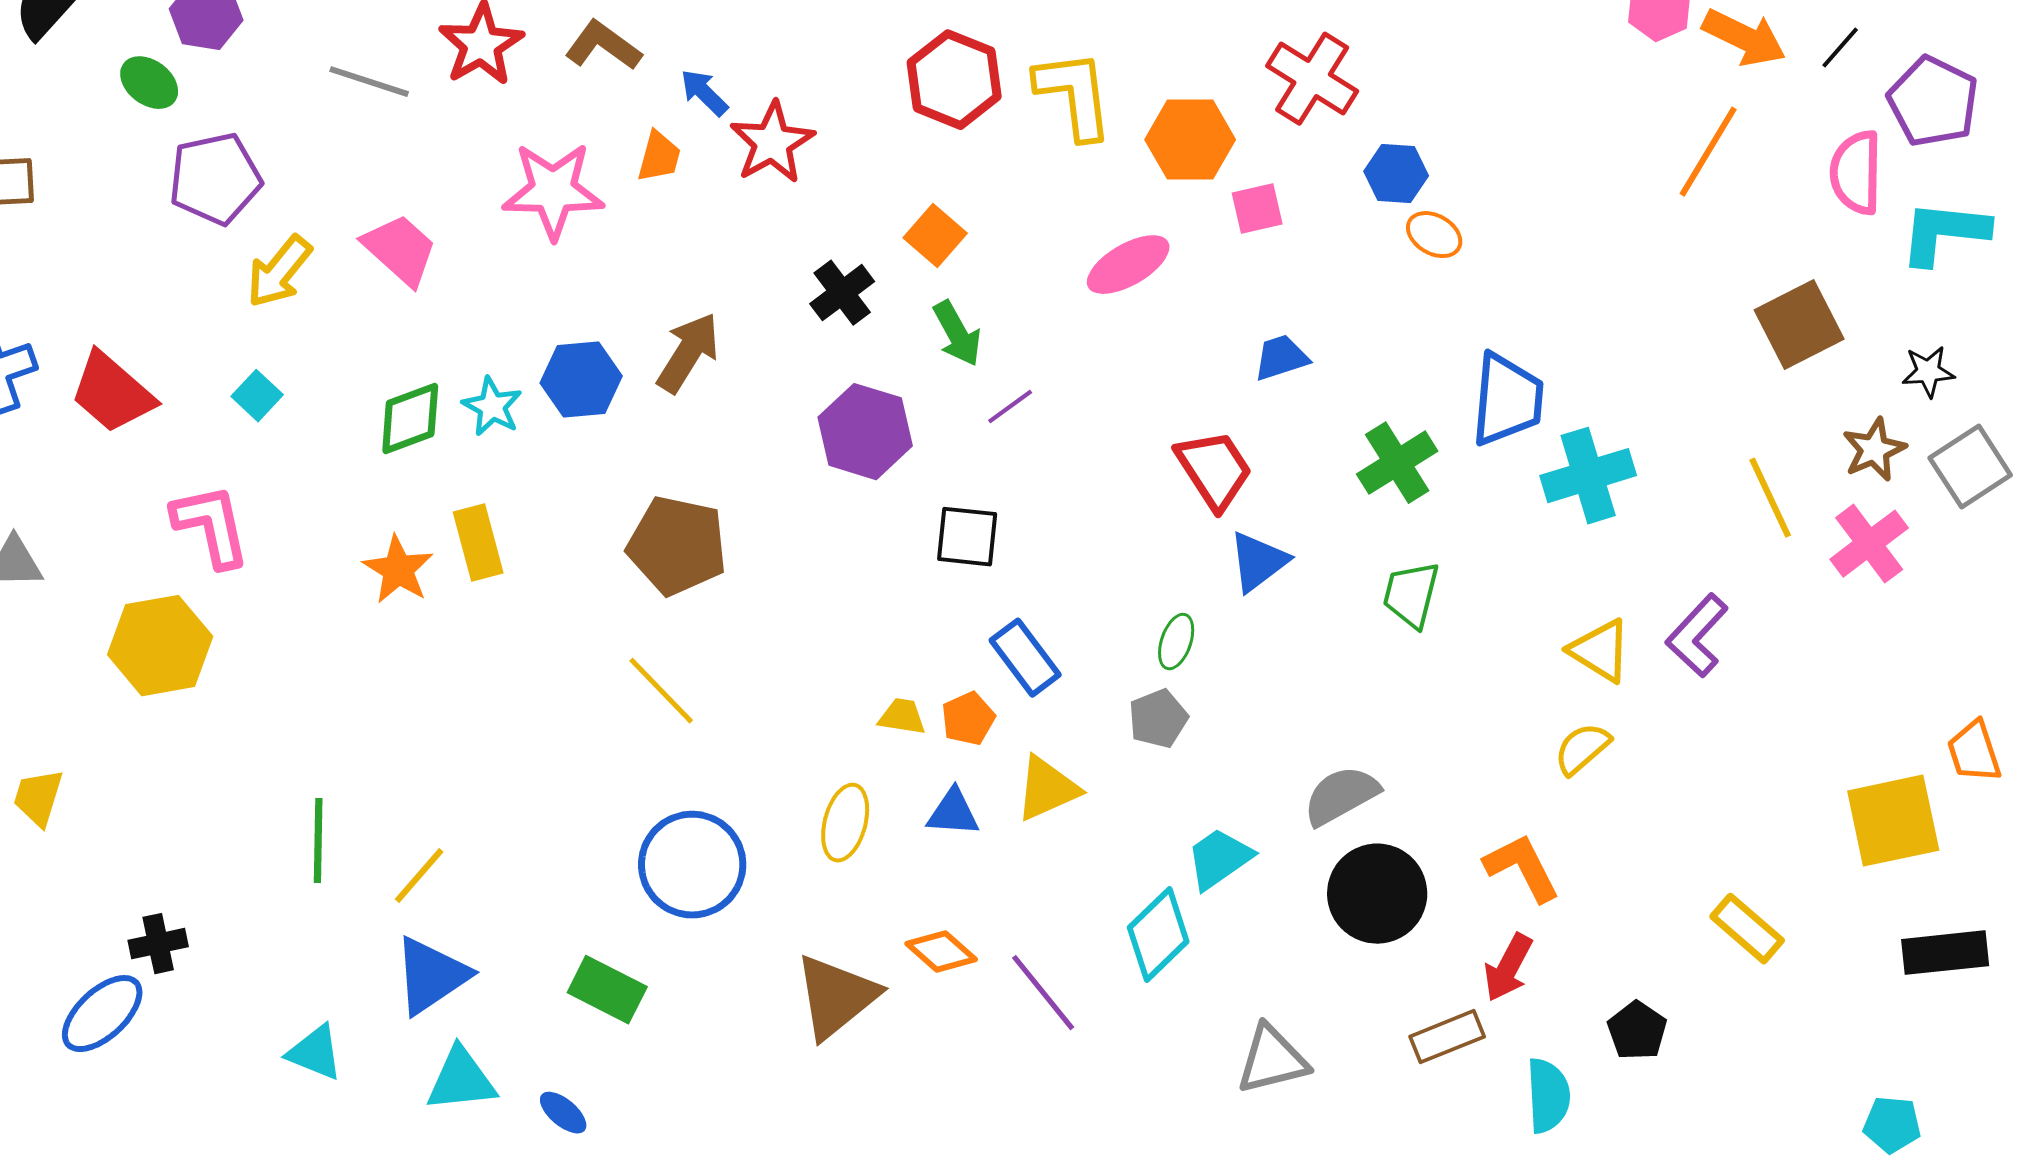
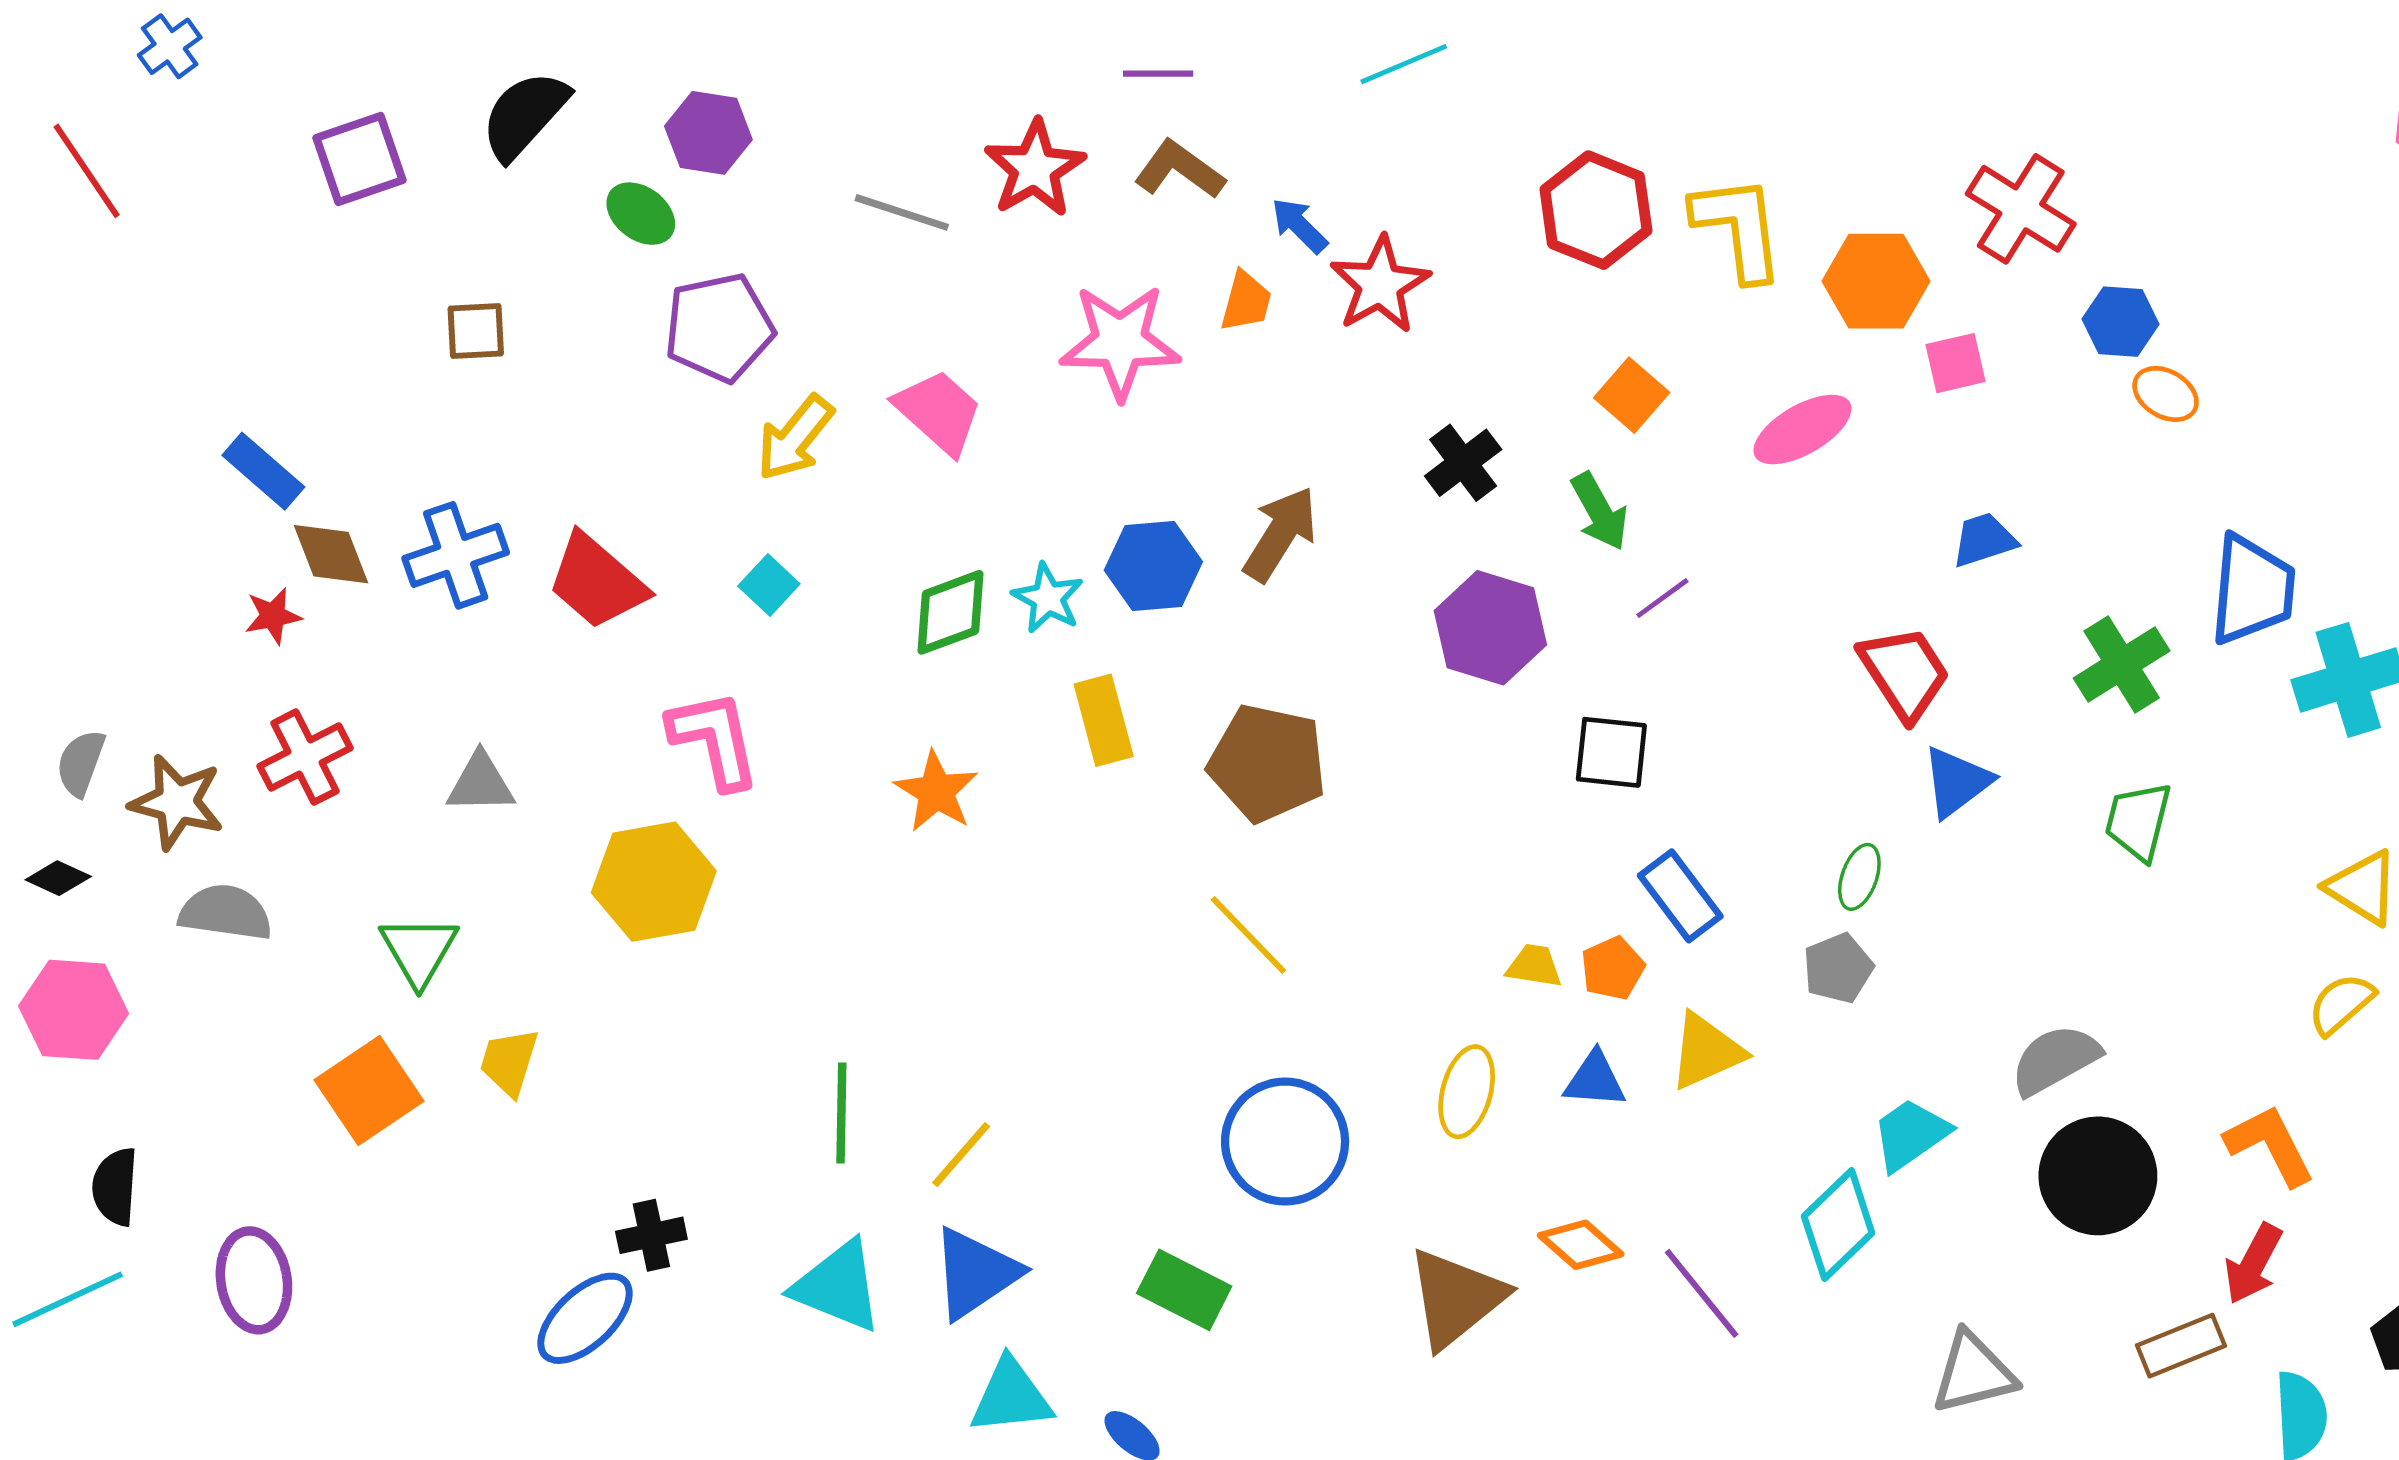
orange square: (935, 236) -> (1632, 395), moved
yellow rectangle: (478, 543) -> (1104, 720), moved
cyan triangle: (315, 1053) -> (838, 1286), moved, size x1.4

